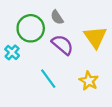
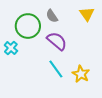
yellow triangle: (95, 37) -> (87, 14), moved, size x0.7
cyan line: (48, 79) -> (56, 69), moved

